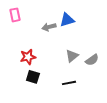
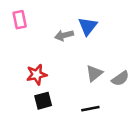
blue triangle: (67, 20) -> (88, 26), turned -35
black square: (33, 77) -> (43, 101), turned -32

